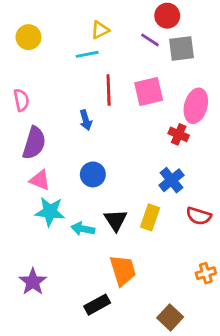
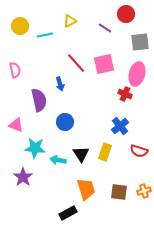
red circle: (167, 16) -> (126, 14), moved
gray square: (182, 49) -> (140, 42), moved
cyan line: (87, 54) -> (45, 35), moved
red line: (109, 90) -> (76, 63), turned -40
purple semicircle: (34, 143) -> (39, 100), moved, turned -30
pink triangle: (40, 180) -> (16, 125), moved
purple star: (33, 282) -> (23, 177), moved
brown square: (170, 317) -> (119, 192), moved, turned -36

